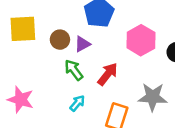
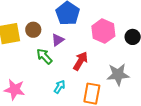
brown circle: (60, 40) -> (33, 30), moved
green arrow: (74, 70) -> (44, 56), moved

